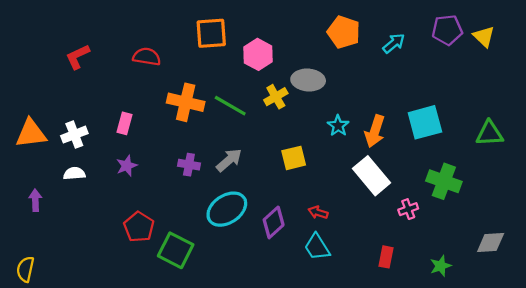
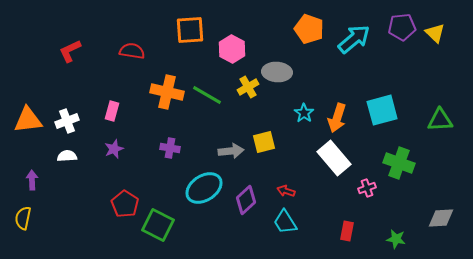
cyan arrow: (394, 43) -> (354, 39), size x1.6
gray arrow: (229, 160) -> (231, 151), moved, turned 35
green star: (441, 266) -> (396, 239), turned 30
yellow semicircle: (25, 269) -> (23, 218), moved

